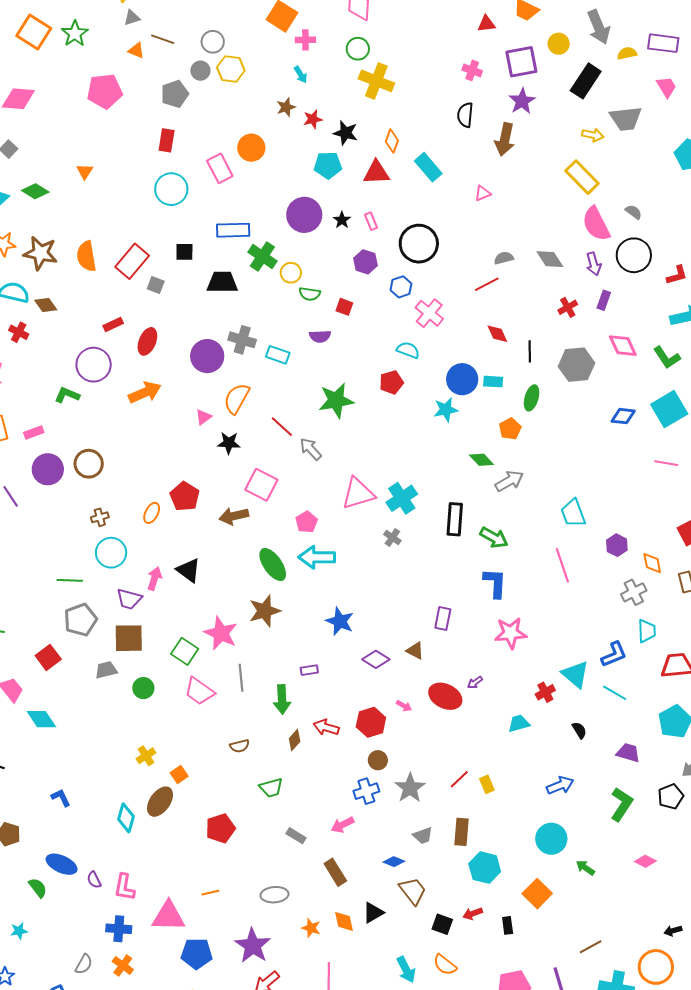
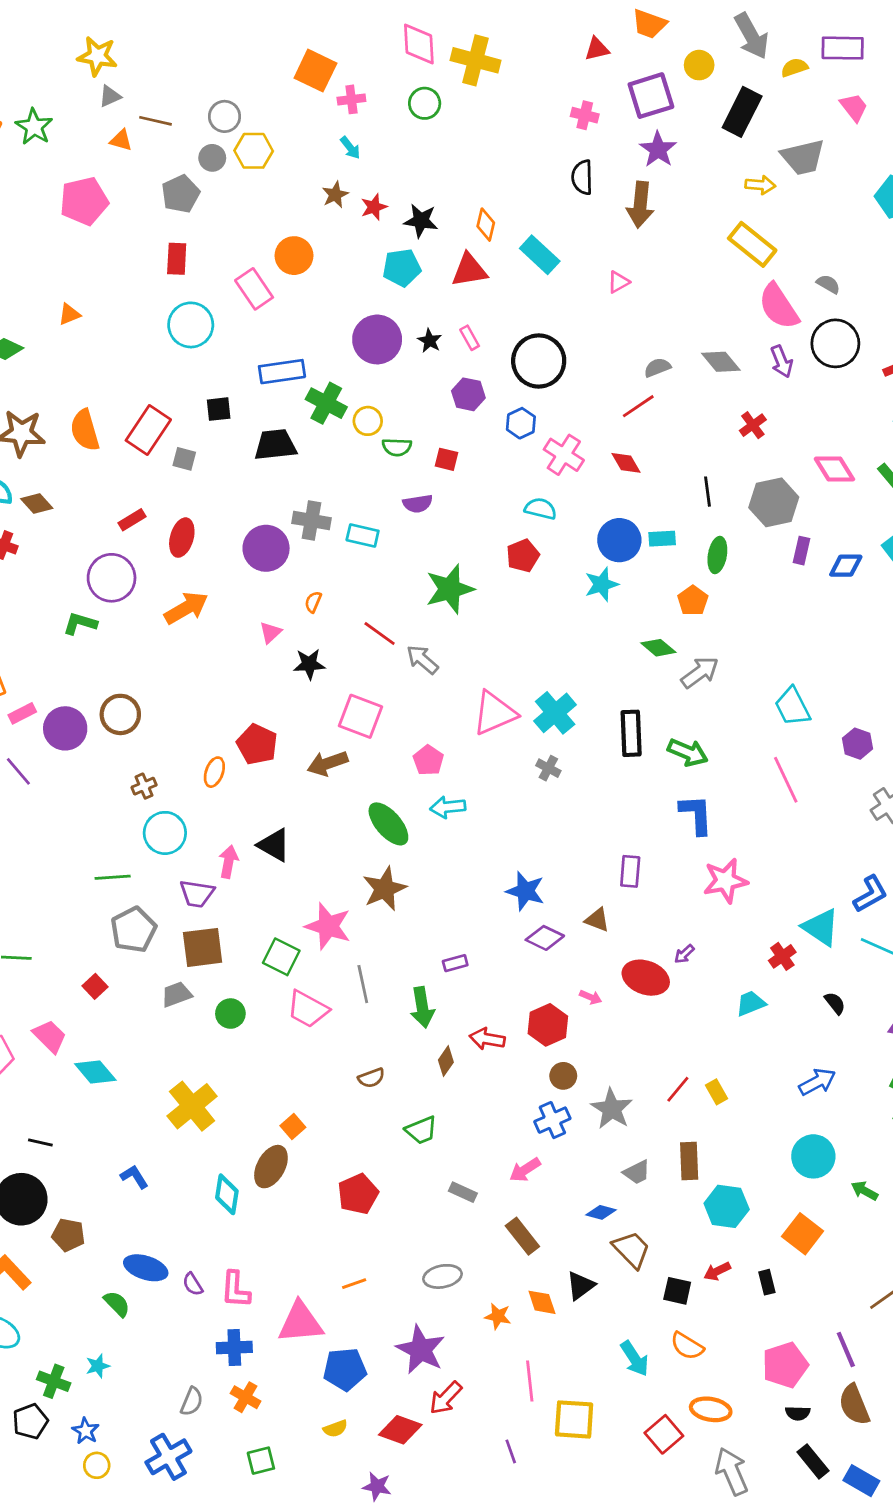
yellow cross: (376, 81) -> (476, 60), moved
orange triangle: (85, 172) -> (69, 314), turned 42
purple rectangle: (604, 300) -> (802, 551), moved
red diamond: (497, 334) -> (626, 463), moved
orange semicircle: (237, 399) -> (313, 602), size x0.5
pink rectangle: (34, 432) -> (22, 713), moved
cyan arrow: (317, 557) -> (448, 807), size x0.7
blue star: (340, 621) -> (525, 891), moved
red square: (48, 657) -> (95, 986), size x0.7
yellow cross: (146, 756) -> (192, 1106), moved, size x1.8

